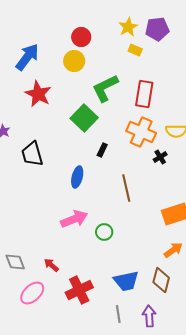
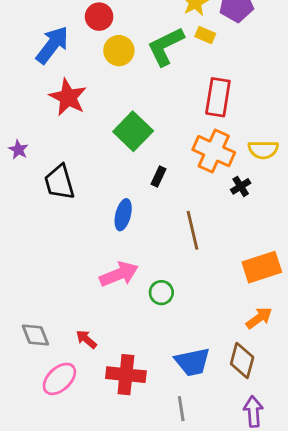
red circle: (81, 37) -> (99, 17), moved
green L-shape: (105, 88) -> (166, 46), moved
red cross: (79, 290) -> (126, 375), turned 32
purple arrow: (149, 316) -> (253, 411), moved

